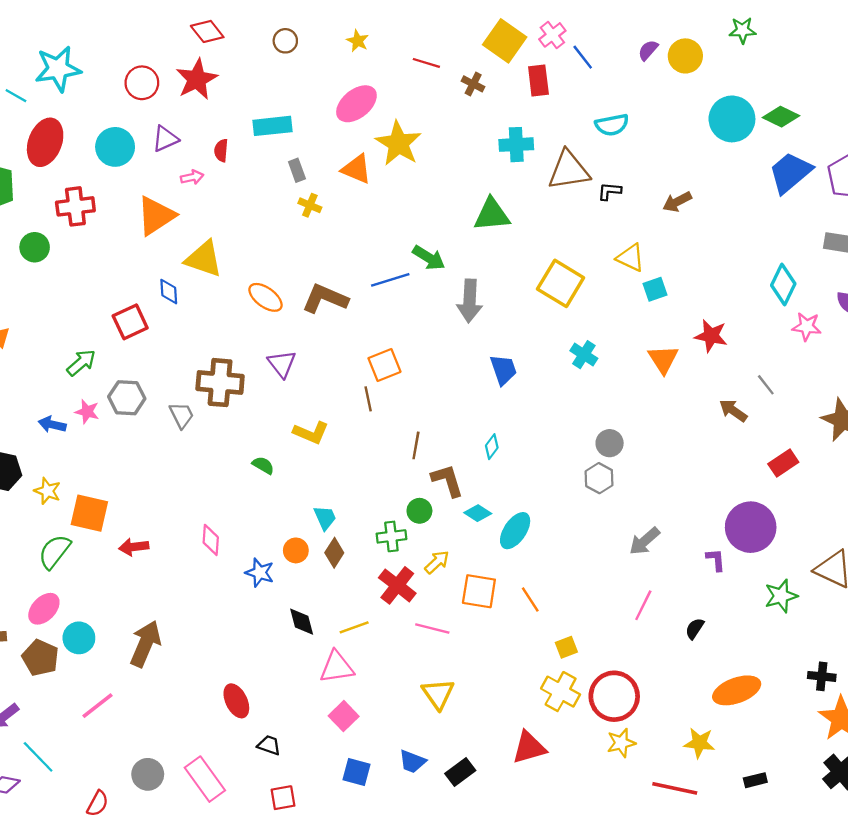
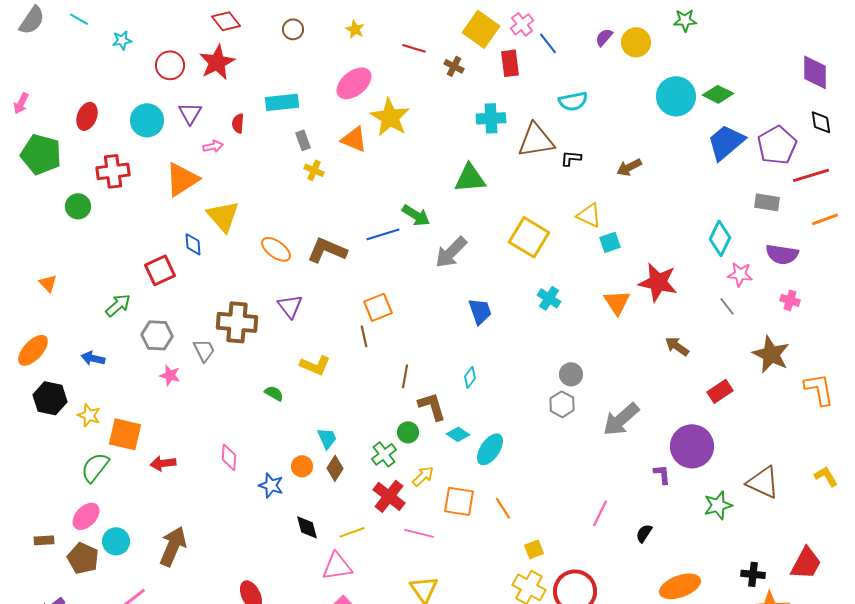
cyan star: (58, 69) -> (122, 40), moved, size x0.5
cyan line: (16, 96) -> (79, 19), moved
purple triangle: (165, 139) -> (190, 113), turned -35
red ellipse: (45, 142) -> (87, 116), size x0.7
yellow triangle: (204, 259) -> (223, 216), turned 30
gray arrow: (470, 301) -> (451, 252), turned 42
red star: (711, 336) -> (658, 282), size x1.4
gray line: (766, 385) -> (727, 306), moved
pink star: (87, 412) -> (170, 375), moved
green cross: (391, 536) -> (384, 454), turned -30
gray arrow: (645, 541) -> (621, 419), moved, size x1.4

